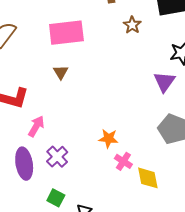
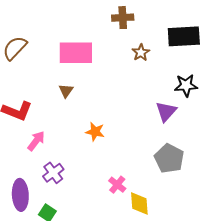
orange star: (108, 138) -> (95, 132), moved
purple ellipse: (24, 164) -> (20, 195), moved

